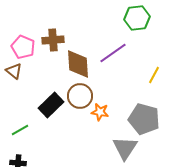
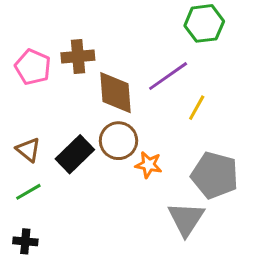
brown triangle: (14, 71) -> (28, 150), moved
yellow line: (154, 75) -> (197, 108), moved

